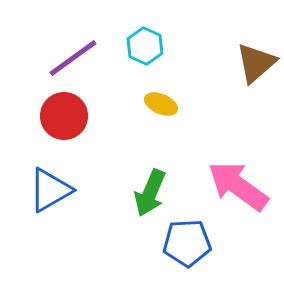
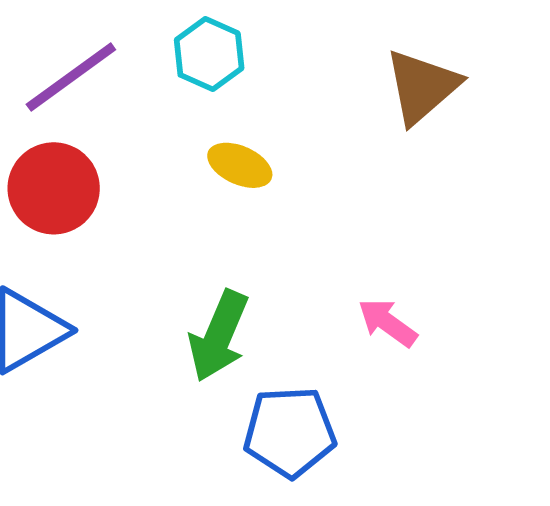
pink arrow: (238, 186) -> (387, 323), size x0.5

